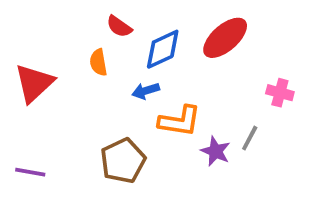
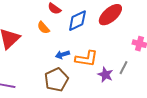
orange semicircle: (98, 62) -> (43, 28), turned -32
blue arrow: (146, 91) -> (62, 55), moved

